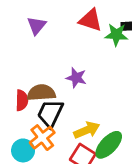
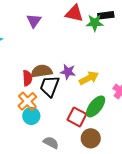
purple star: (76, 78) -> (68, 72), moved
yellow arrow: (87, 130) -> (89, 78), moved
orange cross: (42, 138) -> (27, 101), moved

